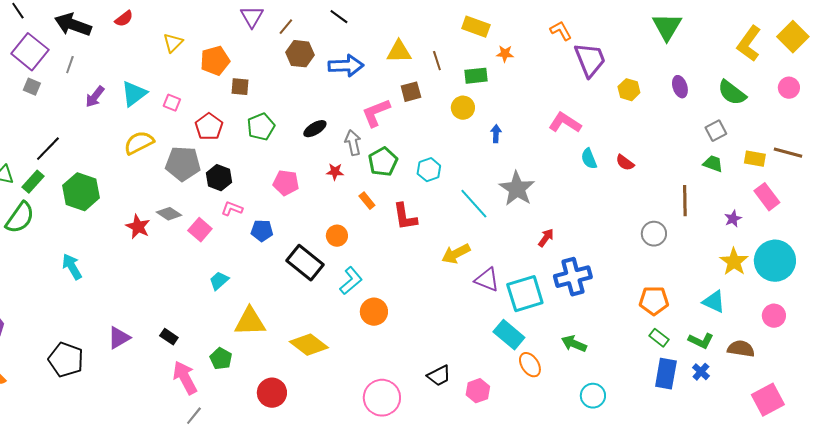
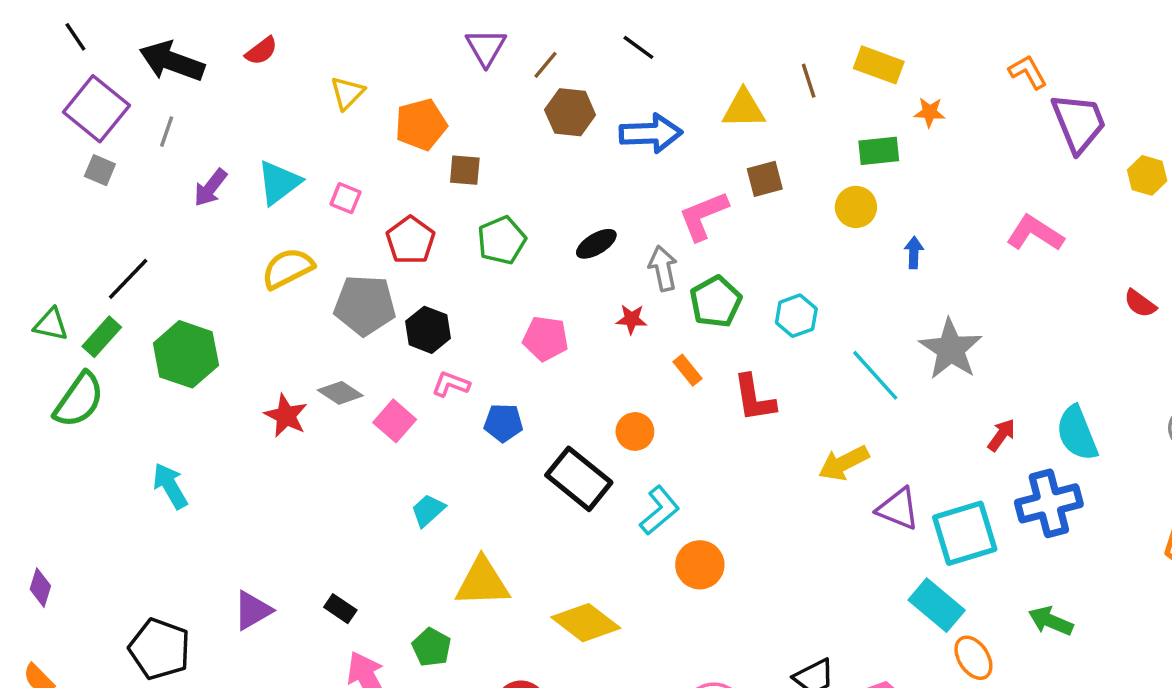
brown line: (437, 61) -> (809, 81), moved
cyan semicircle: (589, 159) -> (1077, 433), moved, size x1.5

